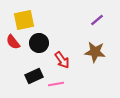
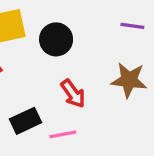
purple line: (97, 20) -> (132, 26), turned 48
black circle: (39, 43) -> (56, 39), moved

